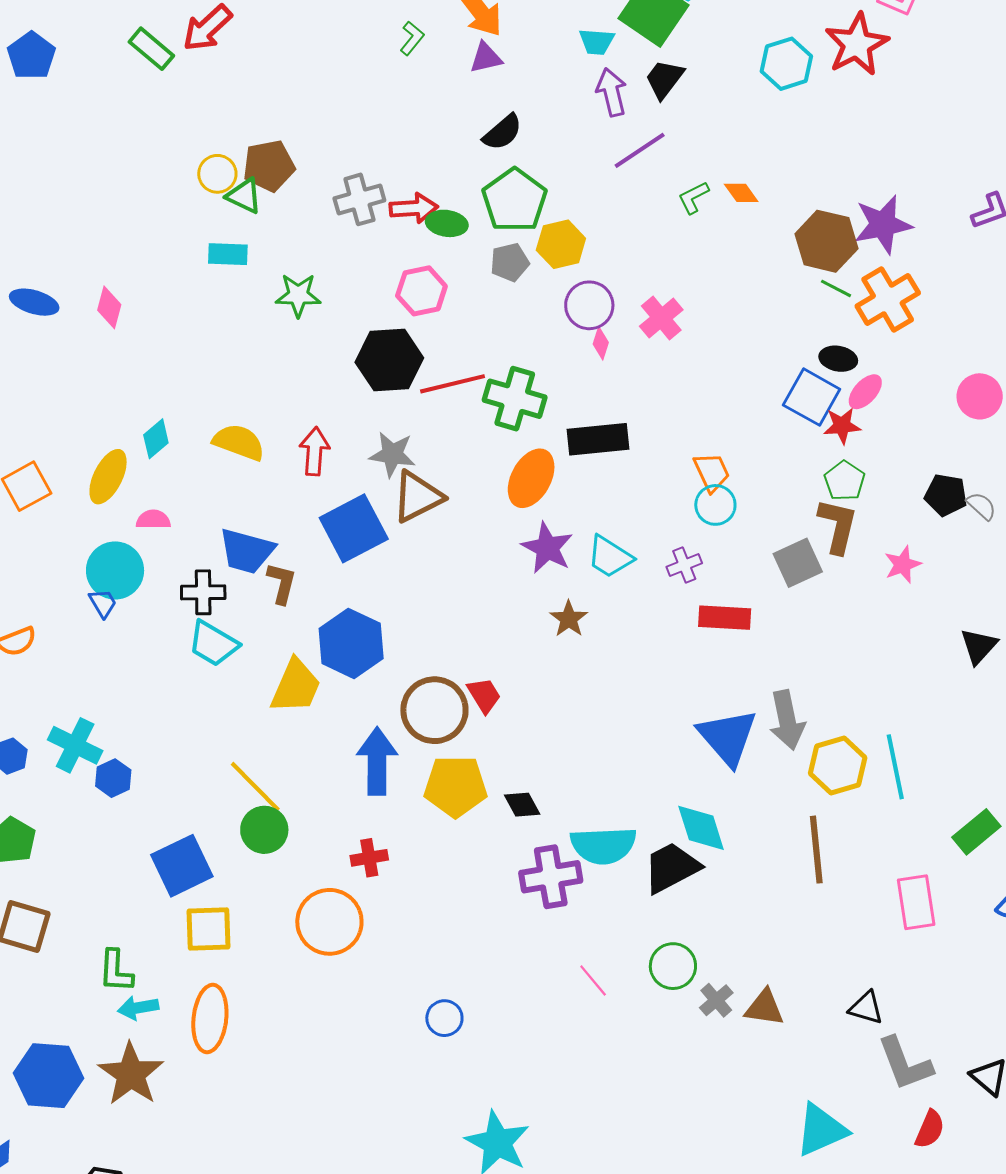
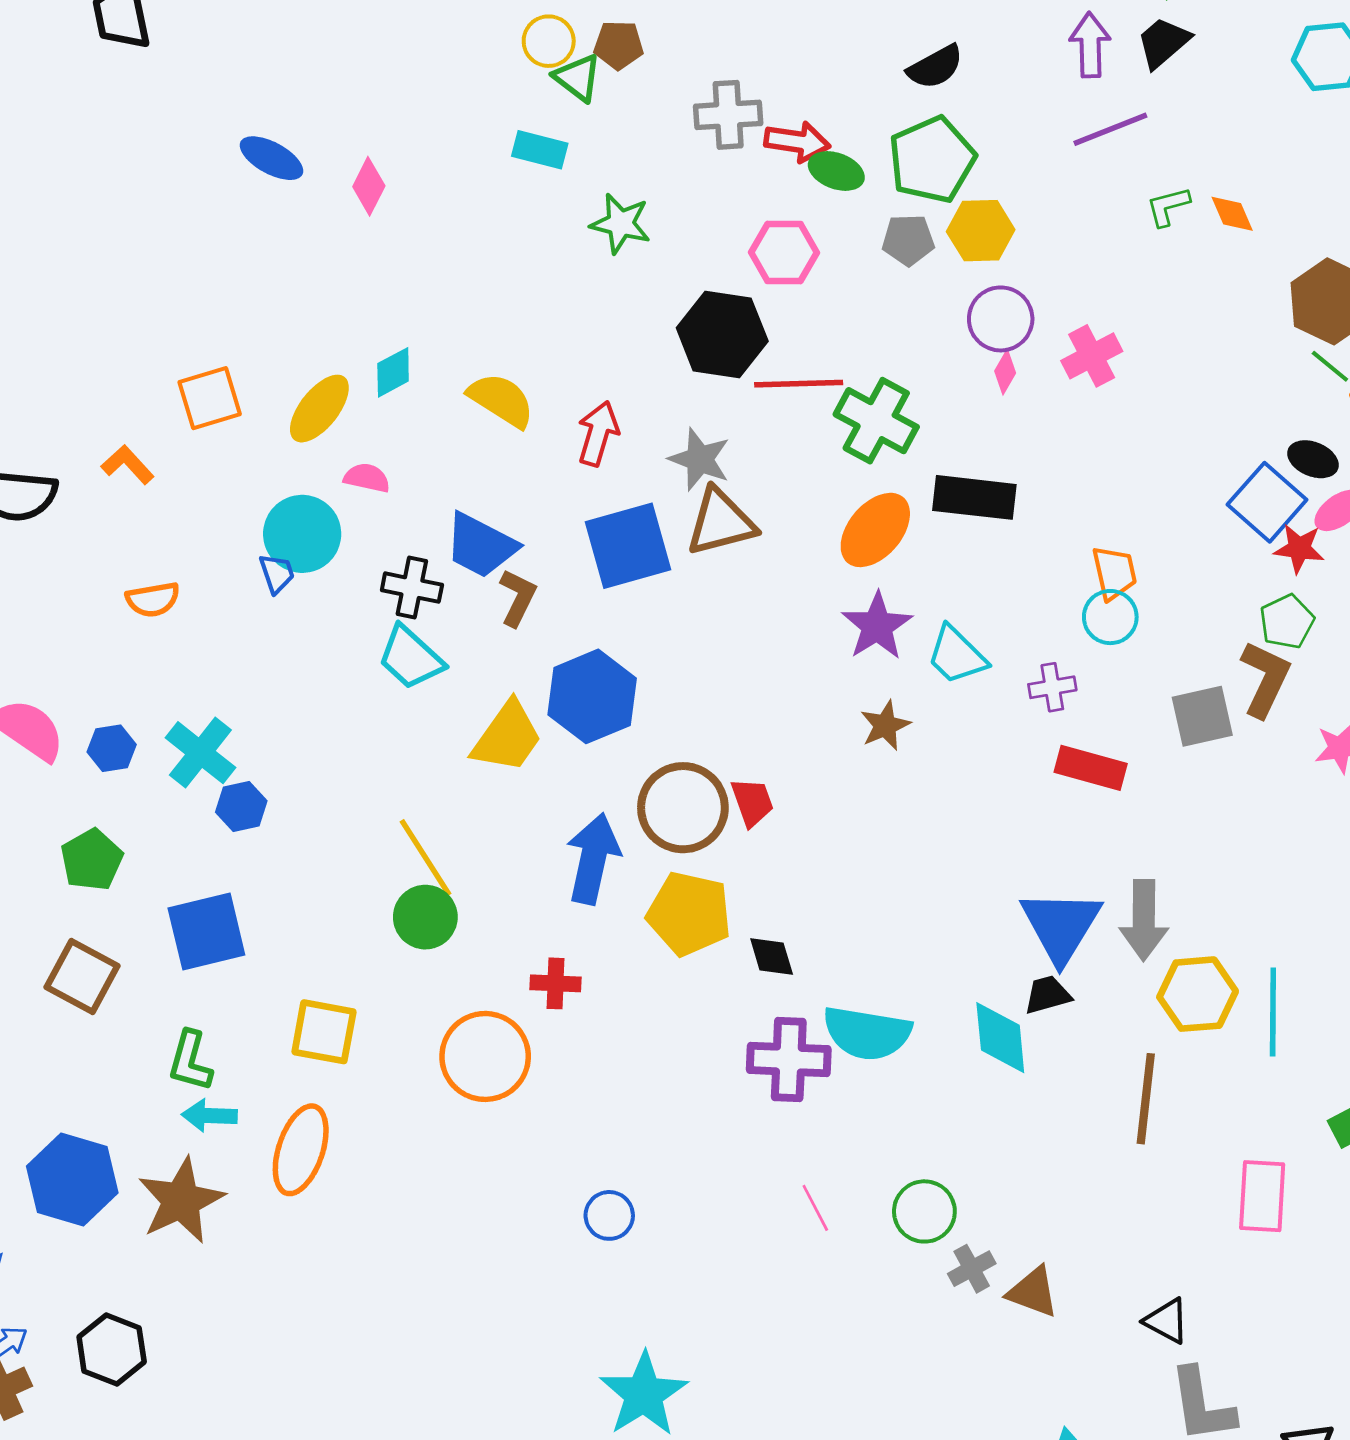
brown pentagon: (269, 166) -> (619, 45), size x0.7
blue square: (182, 866) -> (206, 932), moved
black trapezoid: (671, 868) -> (1048, 995), moved, size x0.6

